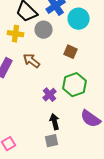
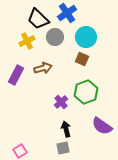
cyan circle: (79, 19) -> (86, 37), moved
yellow cross: (16, 34) -> (27, 41), turned -35
brown arrow: (32, 61) -> (43, 68), turned 126

